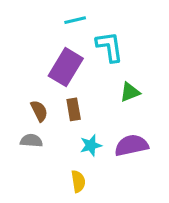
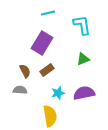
cyan L-shape: (110, 47) -> (82, 25), moved
brown rectangle: (74, 109) -> (47, 70), turned 64
yellow semicircle: (78, 181) -> (50, 116), size x1.5

